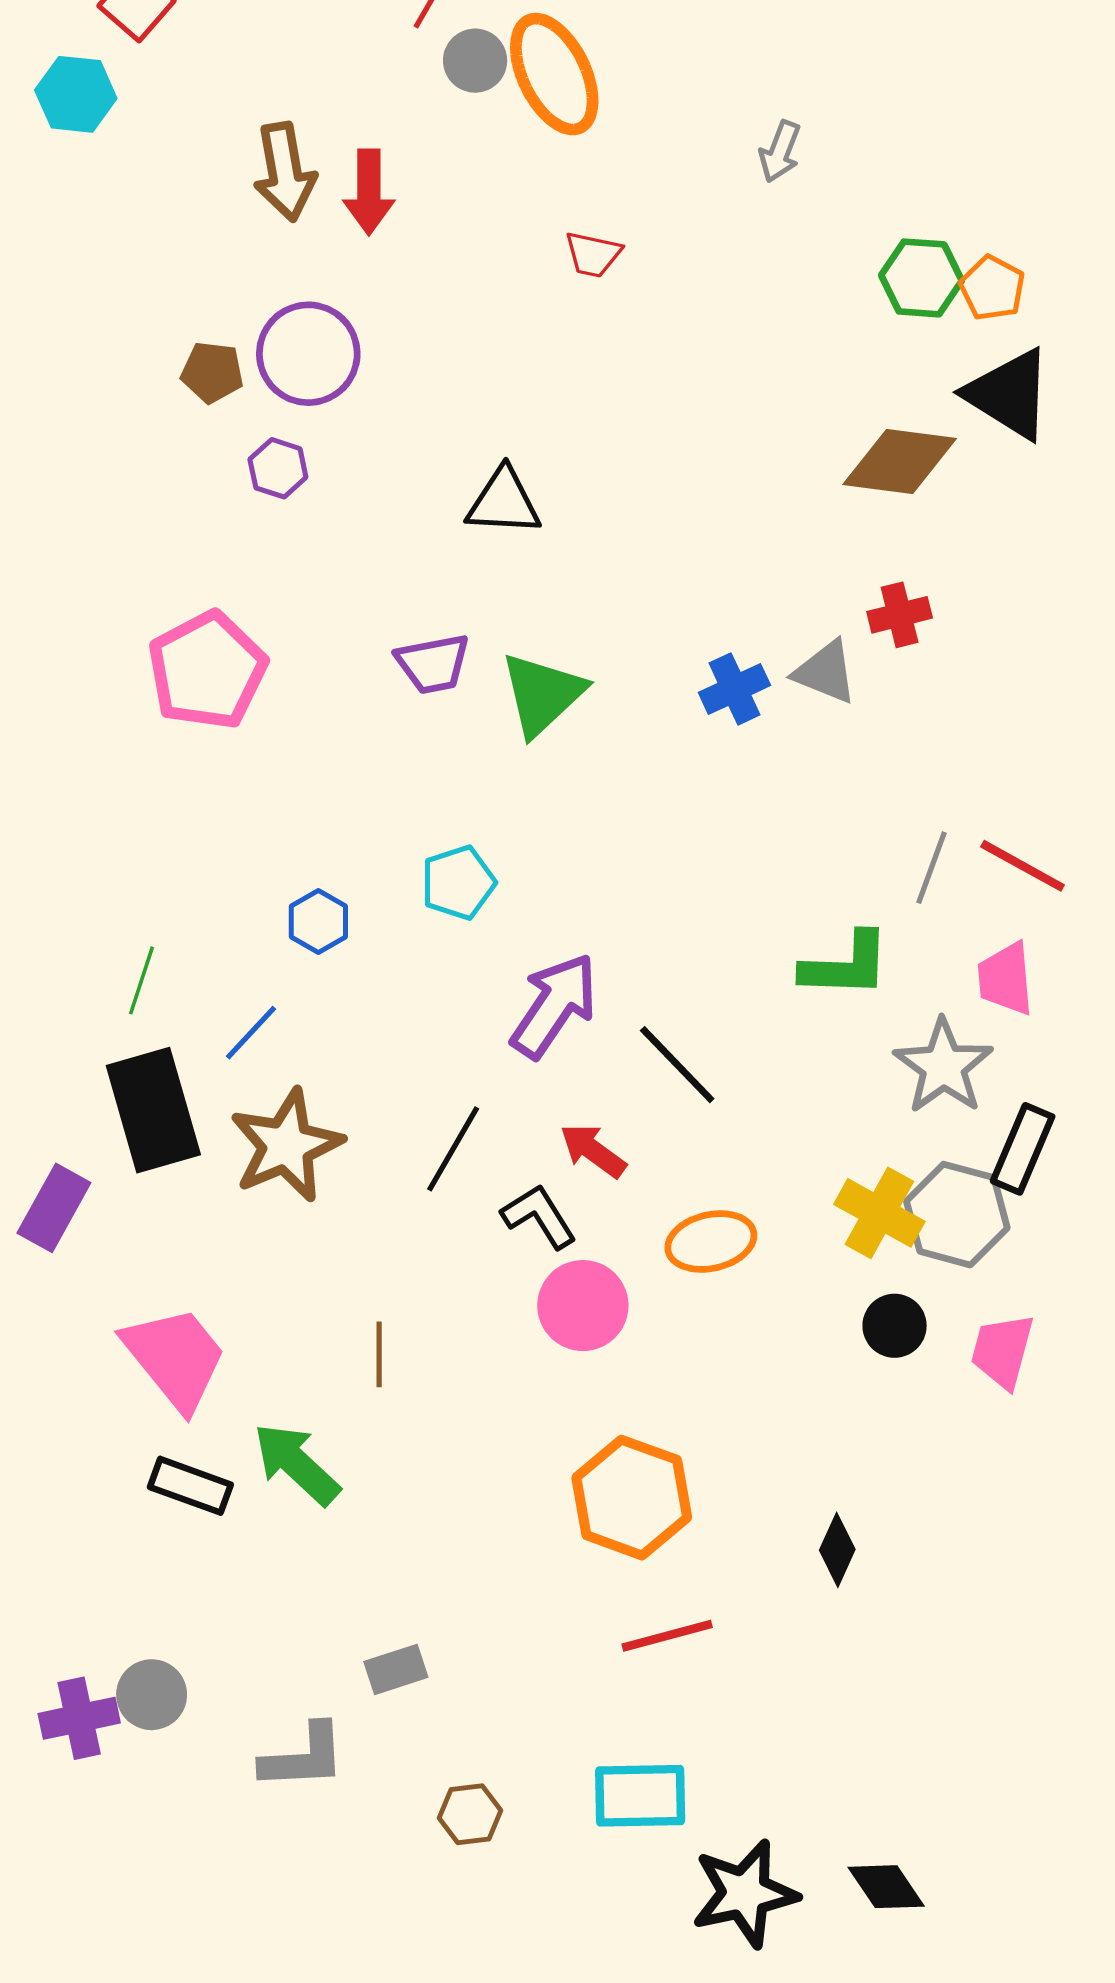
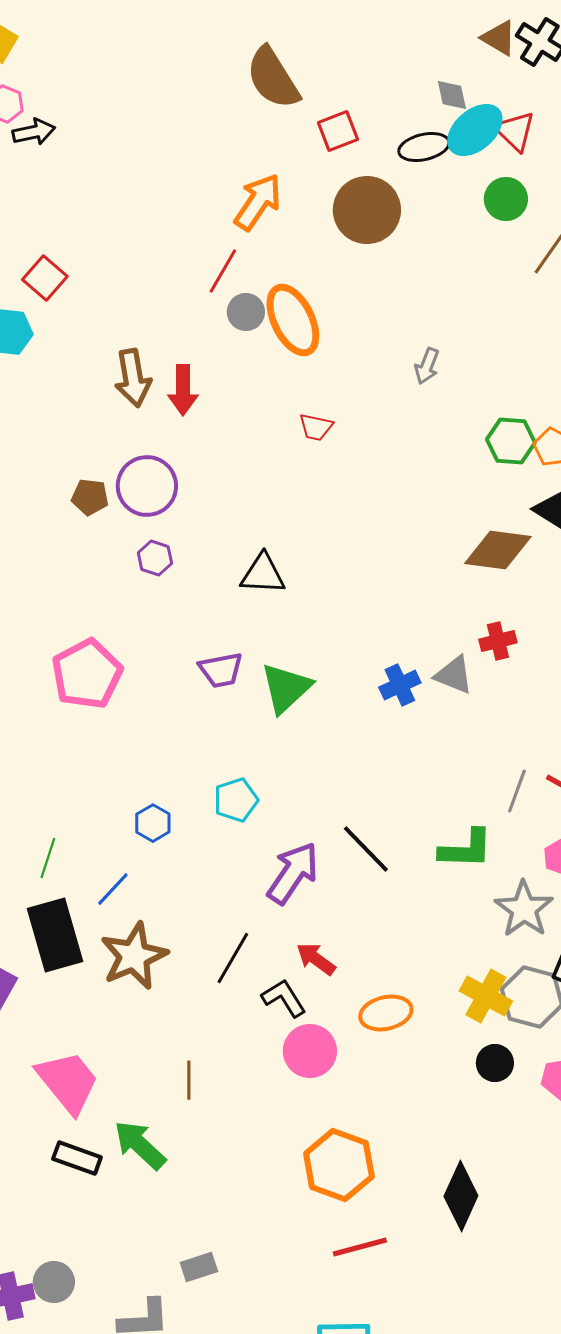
purple hexagon: (278, 468) -> (155, 558), moved
black line: (677, 1065) -> (366, 849), moved
black diamond: (837, 1550) -> (461, 1196), size x1.6

